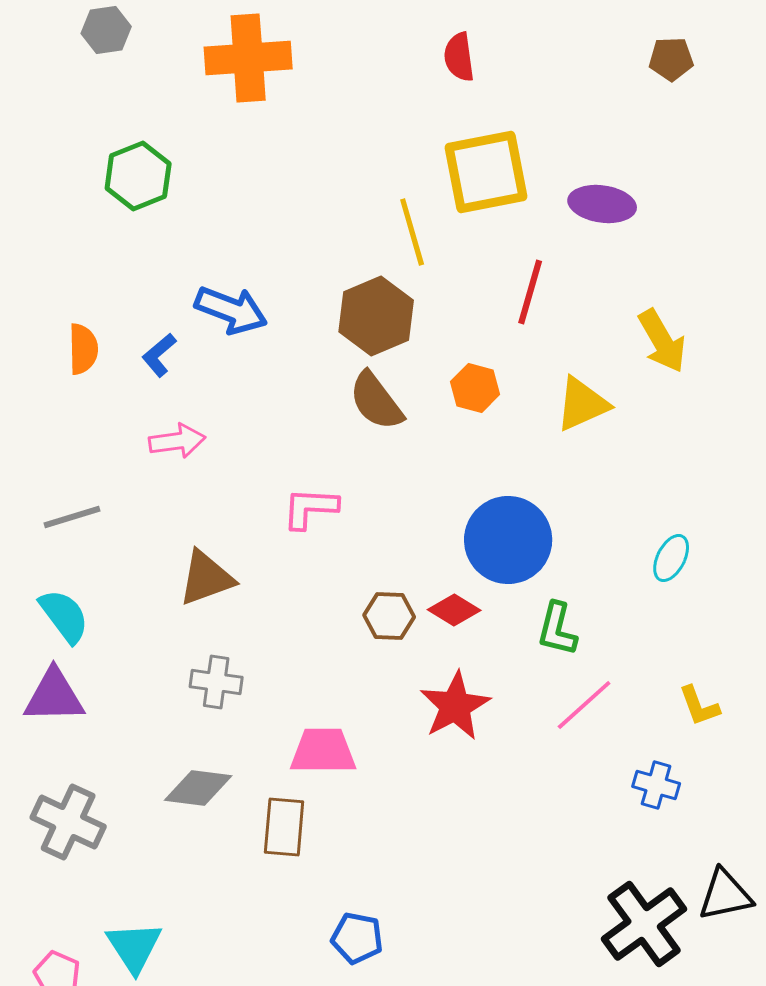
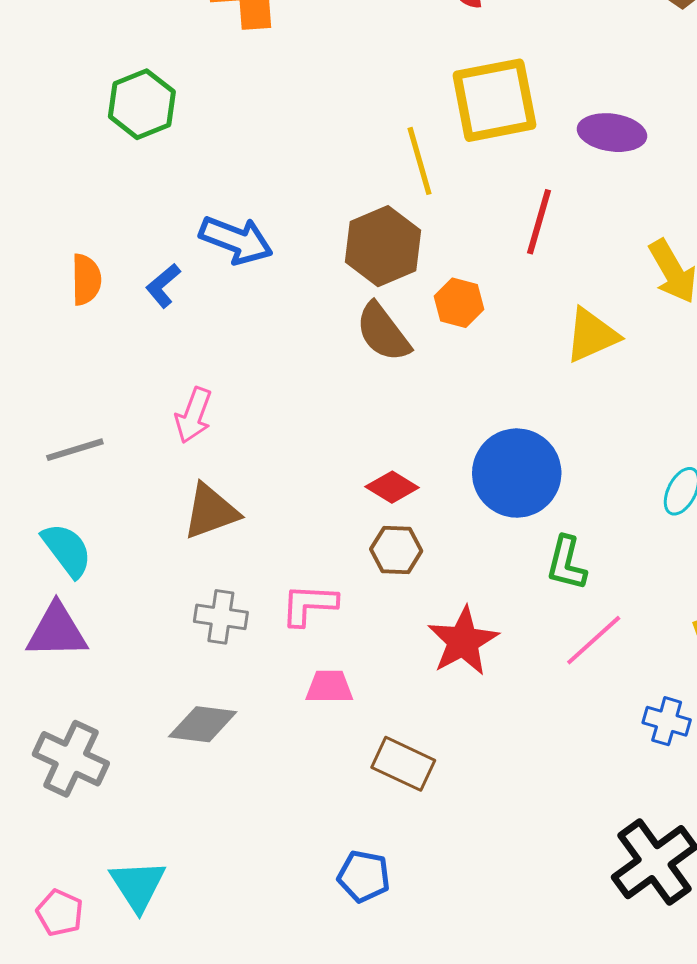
orange hexagon: (475, 388) -> (459, 303), moved
pink arrow: (177, 441) -> (194, 415), moved, turned 118
pink L-shape: (310, 508) -> (309, 605), moved
red diamond: (454, 610) -> (392, 487), moved
pink trapezoid: (323, 751) -> (329, 687), size x0.7
brown rectangle: (284, 827) -> (403, 764), moved, turned -70

